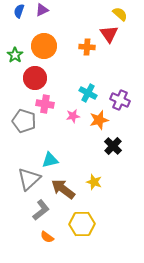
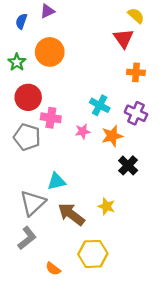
blue semicircle: (19, 11) -> (21, 21), moved
orange cross: (87, 47) -> (136, 72), moved
red circle: (35, 78) -> (28, 97), moved
gray L-shape: (41, 210) -> (27, 238), moved

